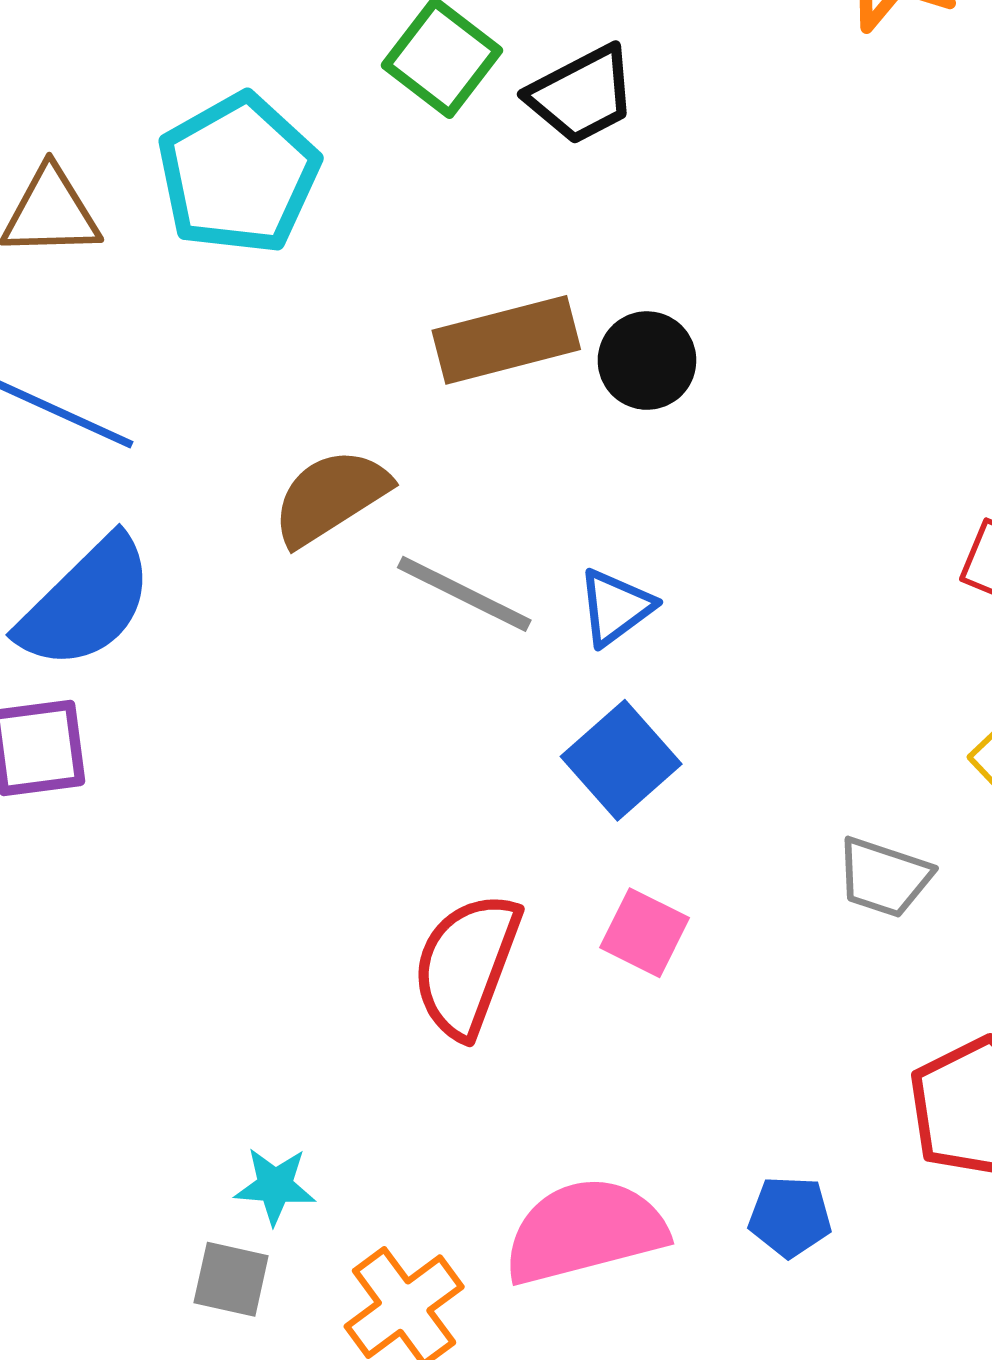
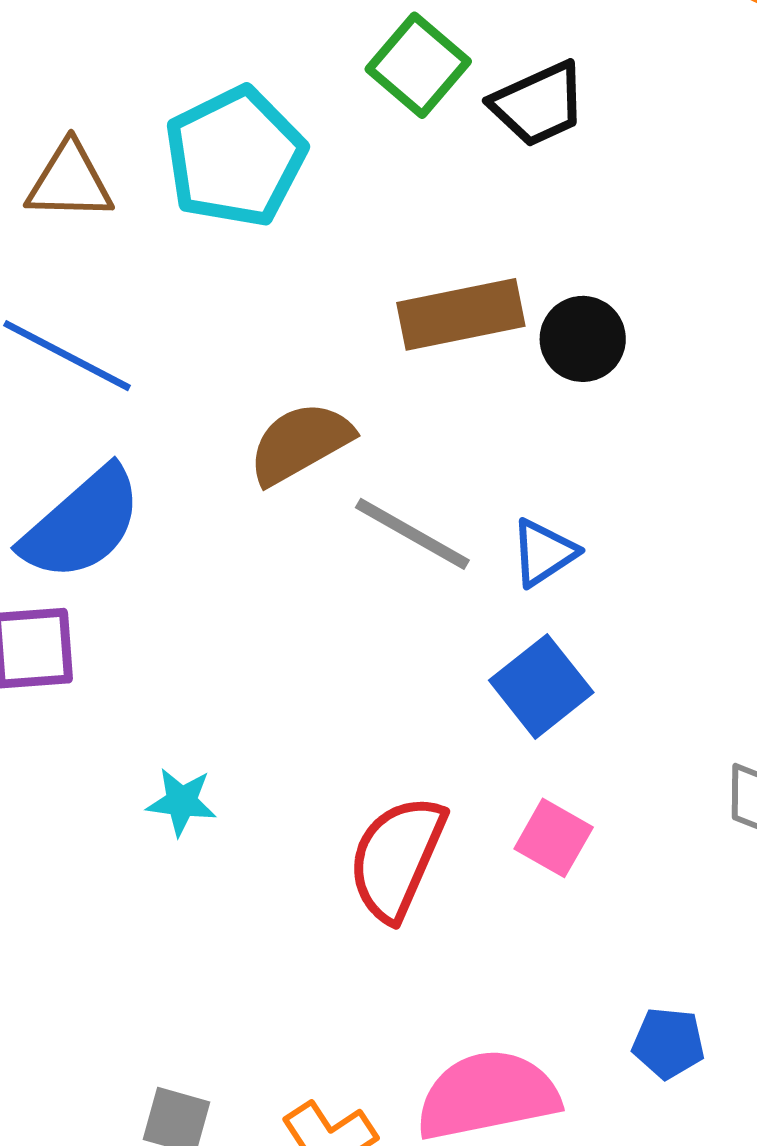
cyan star: (275, 1186) -> (182, 802), moved
blue pentagon: (790, 1217) -> (668, 1043), moved

